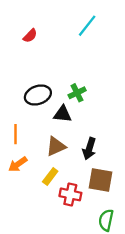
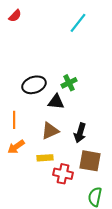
red semicircle: (30, 36) -> (15, 16), moved
yellow rectangle: (50, 177) -> (45, 158), turned 49

